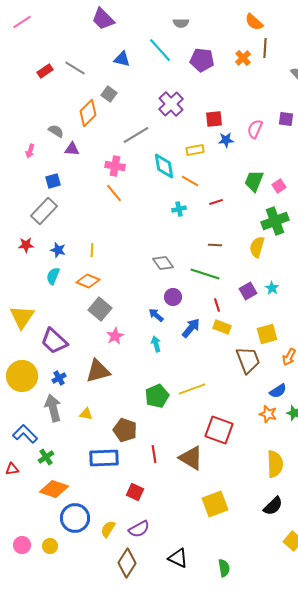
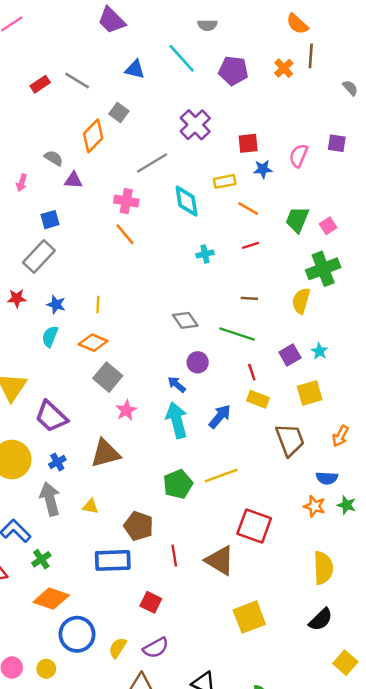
orange line: (190, 181) -> (248, 208), moved
blue arrow: (191, 328) -> (220, 416), moved
yellow square: (267, 334) -> (310, 393), moved
cyan arrow: (156, 344) -> (177, 420), size x1.8
blue semicircle: (278, 391) -> (327, 478), turned 36

